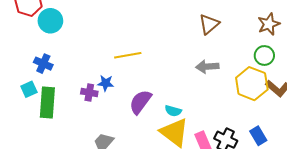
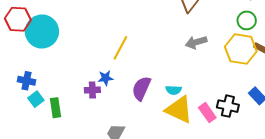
cyan circle: (50, 21) -> (42, 32), size x1.4
yellow line: (128, 55) -> (120, 48), turned -40
blue cross: (43, 64) -> (26, 81), moved
green rectangle: (47, 103) -> (56, 108), size x0.7

